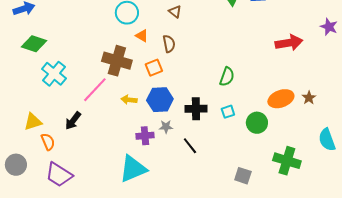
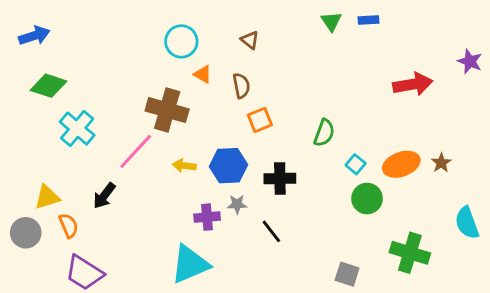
orange square: (154, 68) -> (260, 120), moved
cyan square: (228, 112) -> (356, 164), moved, turned -32
gray circle: (16, 165) -> (26, 233), moved

